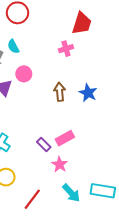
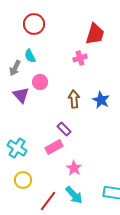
pink rectangle: (65, 138) -> (54, 147), moved
purple rectangle: (44, 144) -> (64, 129), moved
cyan arrow: (71, 193) -> (74, 195), moved

